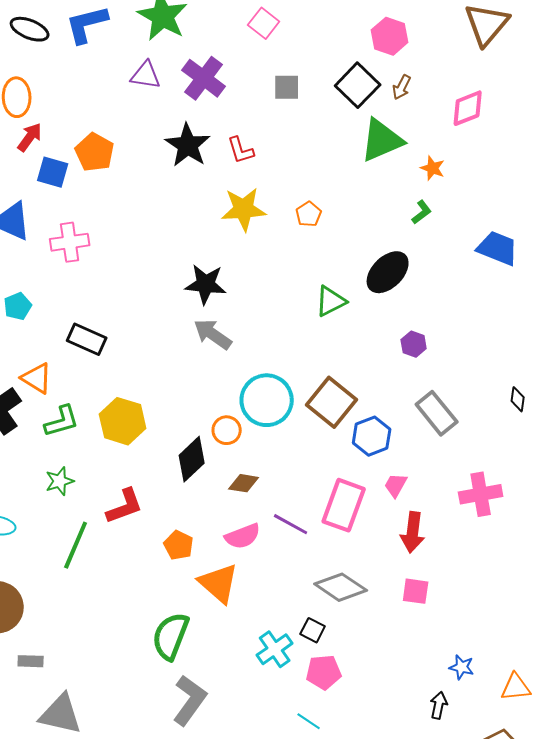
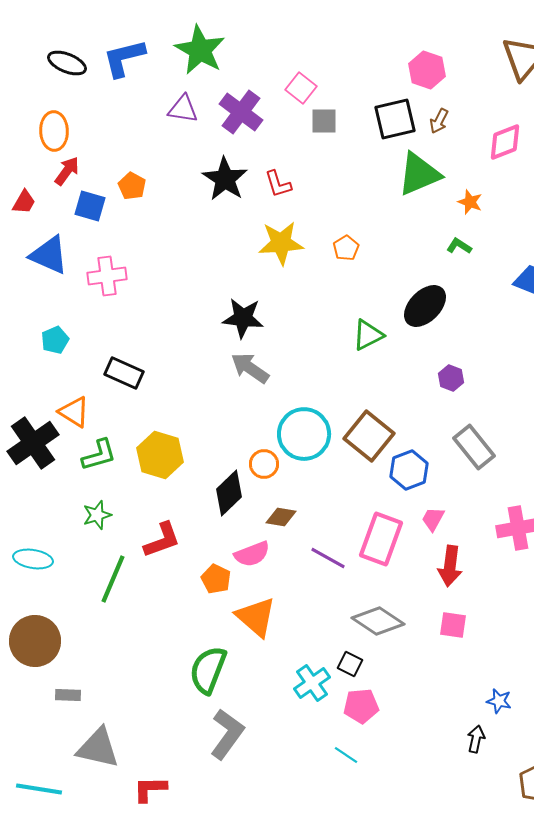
pink square: (264, 23) -> (301, 88), moved
black square: (358, 85) -> (395, 119), turned 33
orange pentagon: (95, 152) -> (132, 186), size x0.7
green L-shape: (422, 212) -> (459, 246), turned -110
pink semicircle: (243, 536) -> (252, 554), moved

